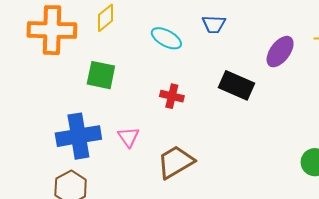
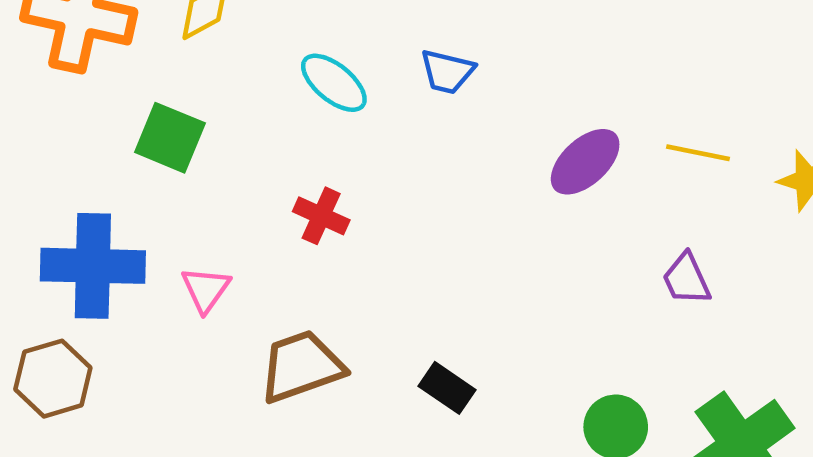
black rectangle: (236, 85) -> (447, 388), moved, size x0.7

